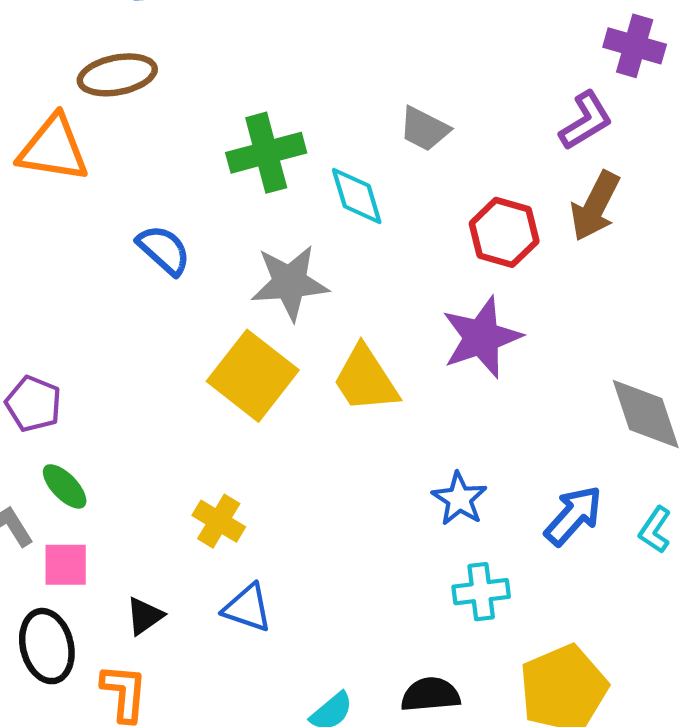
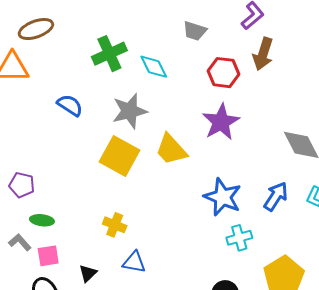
gray trapezoid: (424, 129) -> (195, 31), moved
green ellipse: (65, 486) -> (42, 220), turned -30
blue star: (459, 499) -> (223, 197), size x1.5

